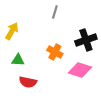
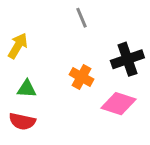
gray line: (55, 12) -> (82, 18), turned -40
red semicircle: (28, 82) -> (22, 121), moved

